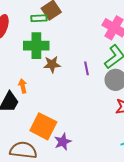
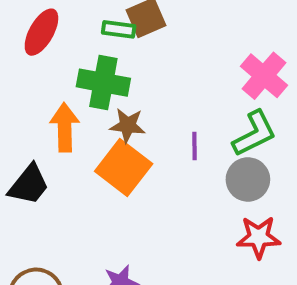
orange arrow: (23, 86) -> (65, 127), moved, size x1.6
orange square: (43, 126) -> (124, 168), moved

